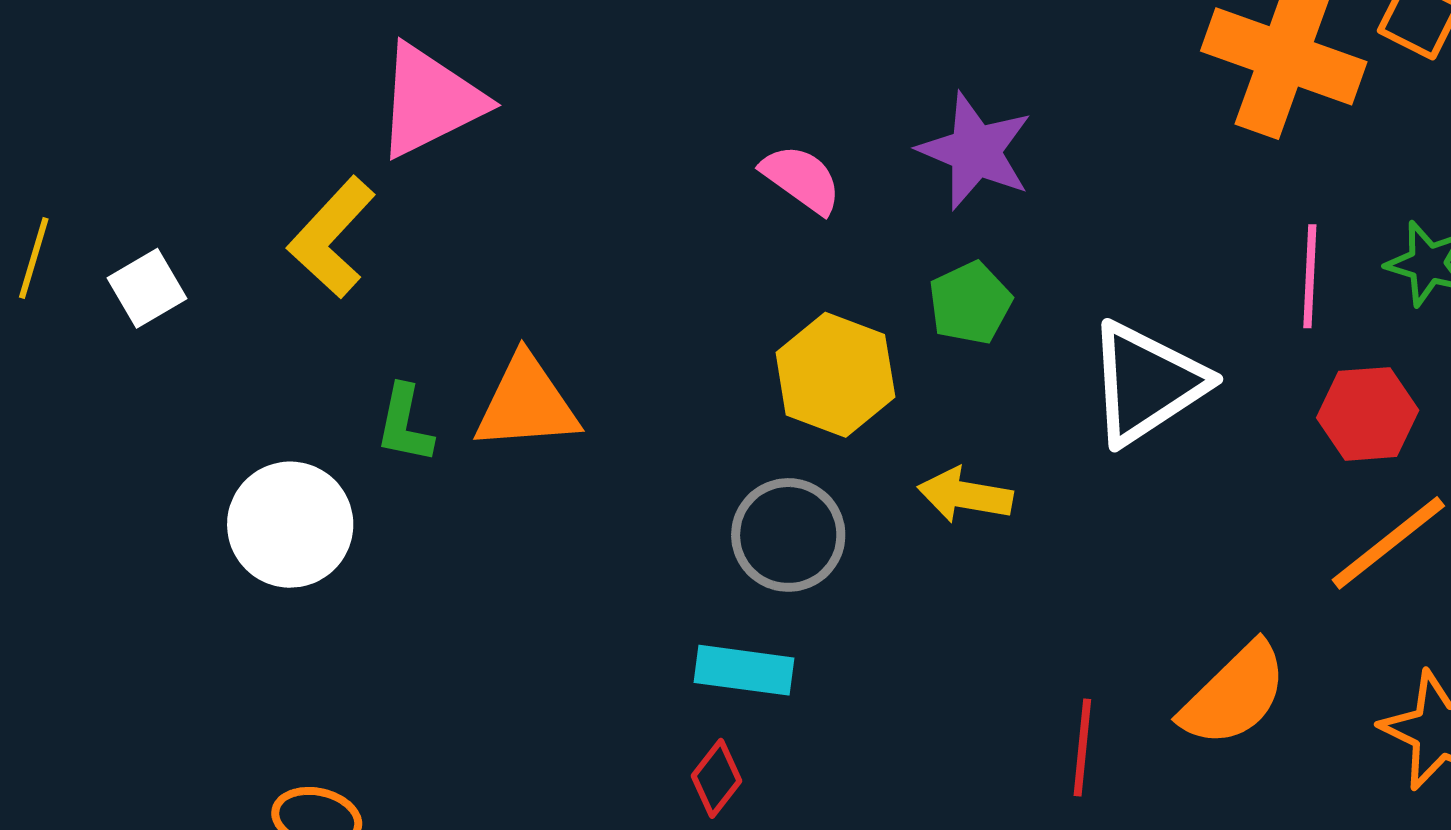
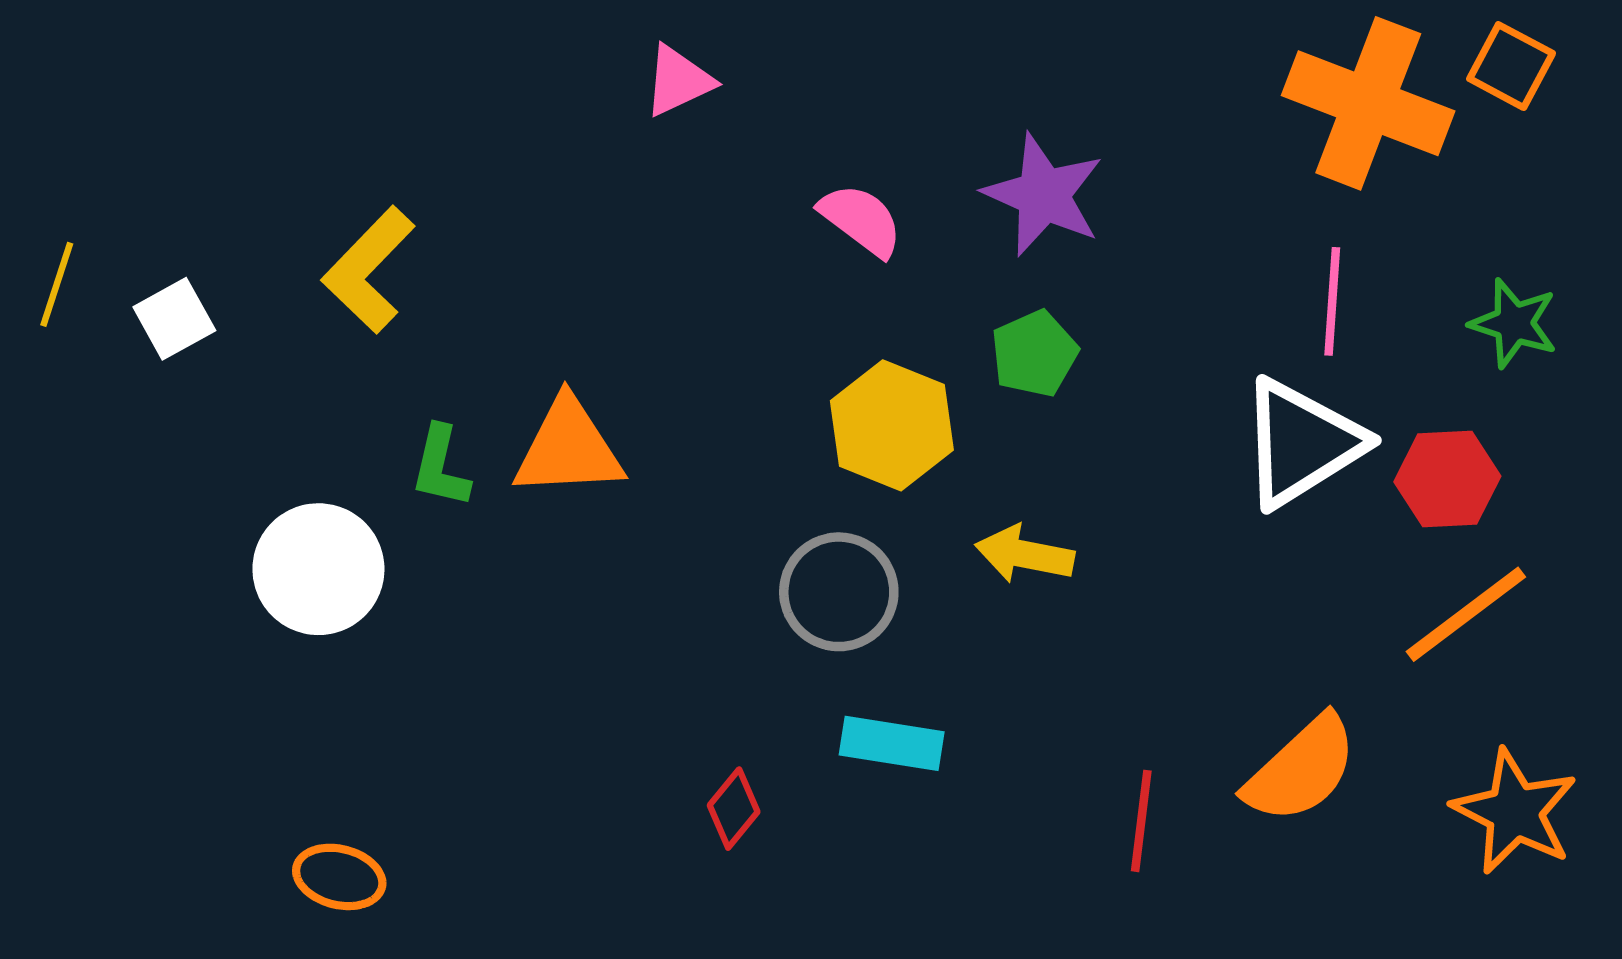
pink triangle: (430, 101) -> (678, 81), moved, size x0.6
pink line: (1310, 276) -> (1332, 301), moved
white triangle: (1146, 383) -> (1302, 443), moved
cyan rectangle: (744, 670) -> (892, 743), moved
red diamond: (717, 778) -> (734, 809), moved

